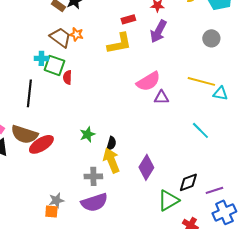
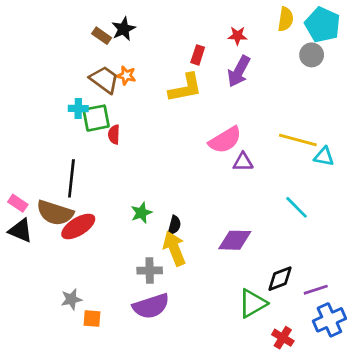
red rectangle: (128, 19) -> (198, 55), turned -56
gray circle: (211, 38) -> (312, 55), moved
green square: (54, 65) -> (96, 118), turned -30
black line: (29, 93) -> (71, 178), moved
purple diamond: (146, 167) -> (235, 240), moved, turned 60
gray star: (56, 200) -> (71, 299), moved

